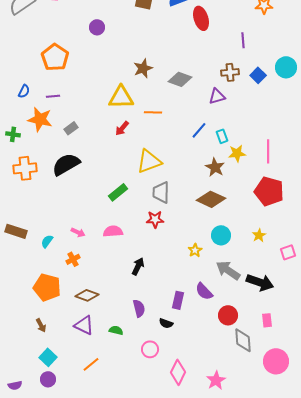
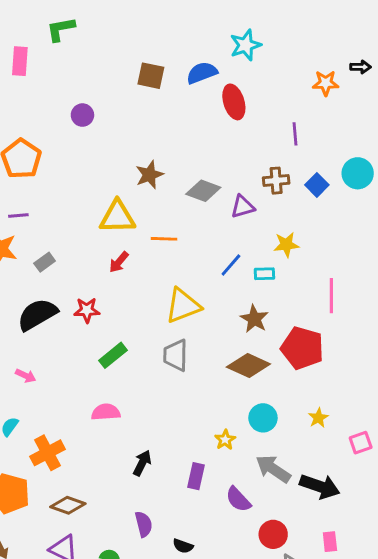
purple triangle: (217, 96) -> (243, 207), moved
cyan rectangle: (222, 136) -> (264, 274), turned -72
yellow star: (237, 153) -> (286, 245), moved
yellow triangle: (149, 161) -> (183, 306), moved
red pentagon: (269, 191) -> (302, 348), moved
red star: (155, 219) -> (87, 310), moved
pink arrow: (78, 232) -> (26, 376), moved
orange cross: (73, 259) -> (48, 453), size x1.6
purple rectangle: (178, 300) -> (196, 476), moved

